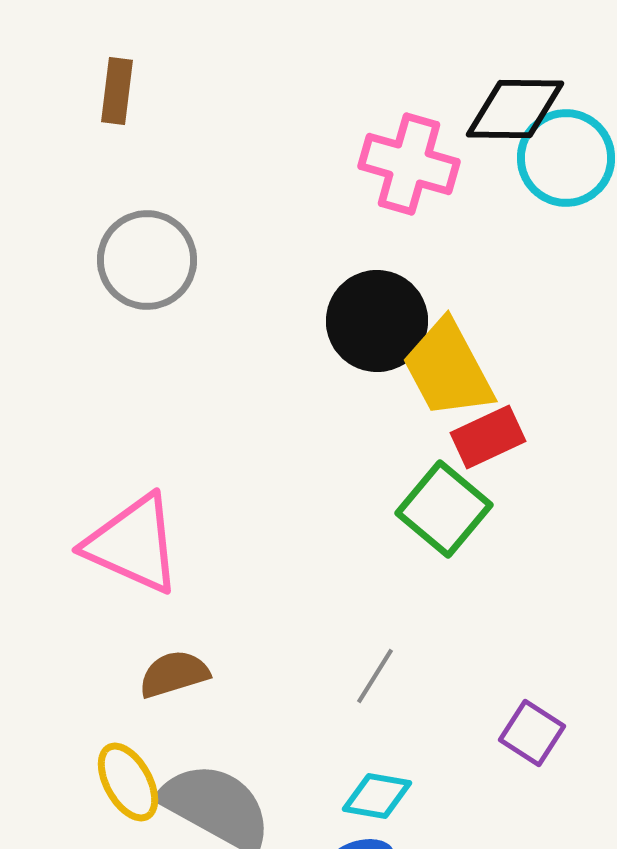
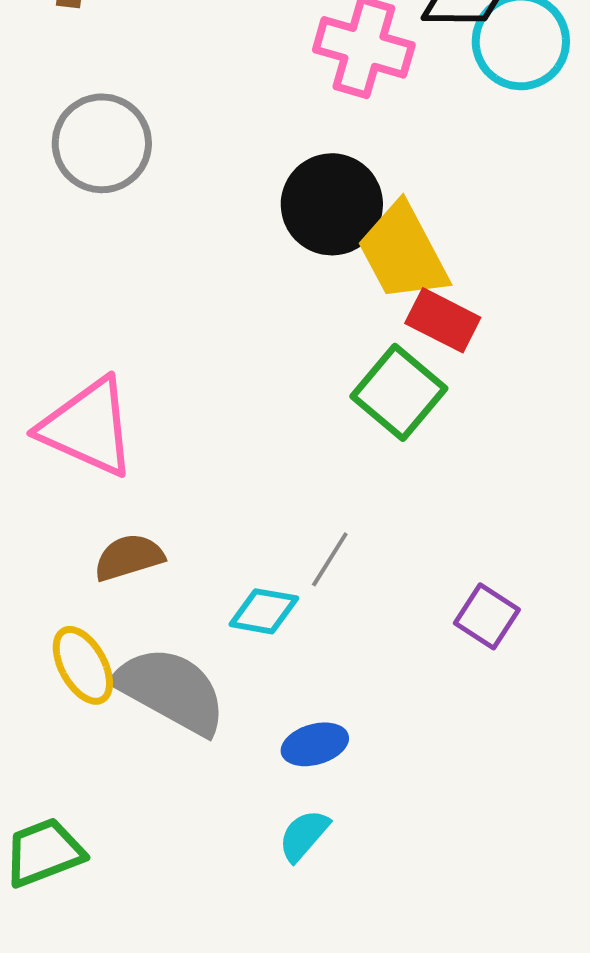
red rectangle: (488, 437) -> (443, 320), turned 52
cyan diamond: (377, 796) -> (264, 611), moved

